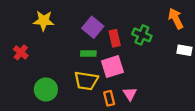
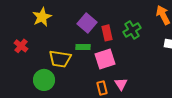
yellow star: (44, 21) -> (42, 17), turned -30
green cross: (142, 35) -> (132, 30), turned 36
yellow trapezoid: (86, 81) -> (60, 59), moved

